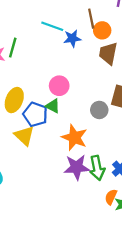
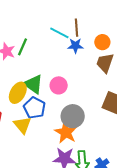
brown line: (91, 19) -> (76, 28), moved
green triangle: (53, 106) -> (33, 84), moved, size x1.5
gray circle: (99, 110) -> (73, 116), moved, size x1.5

